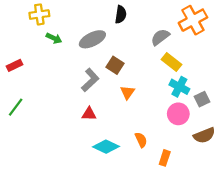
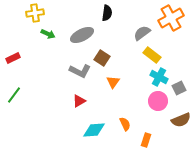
gray L-shape: (90, 80) -> (80, 71), turned 70
red triangle: (89, 114) -> (79, 101), turned -32
cyan diamond: (106, 147) -> (94, 130), turned -30

